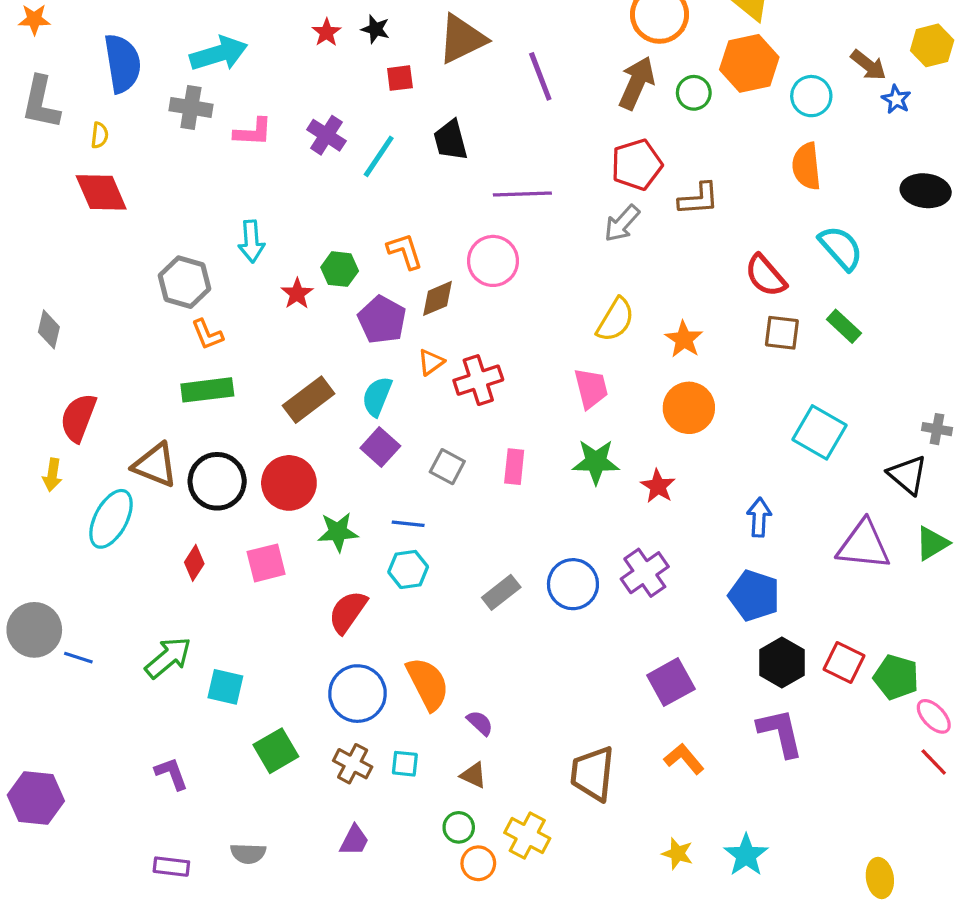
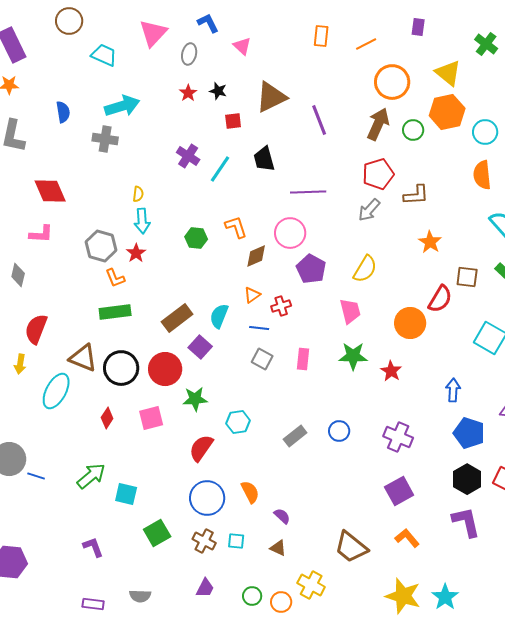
blue semicircle: (122, 63) -> (63, 112), size x0.6
pink L-shape: (253, 132) -> (41, 234), moved
yellow semicircle: (100, 135) -> (138, 194), moved
red semicircle: (766, 276) -> (440, 299), moved, turned -108
red star: (297, 294) -> (136, 253), moved
purple pentagon: (382, 320) -> (311, 269), moved
orange star: (684, 339) -> (430, 242), moved
red cross: (478, 380) -> (281, 306), size x0.7
purple square: (380, 447) -> (200, 347), moved
blue line: (408, 524) -> (259, 328), moved
purple cross: (645, 573) -> (398, 437), moved, turned -32
blue circle: (573, 584) -> (339, 431), size x0.7
blue pentagon: (754, 596) -> (469, 433), moved
orange semicircle: (428, 684) -> (250, 492), size x0.7
brown trapezoid: (593, 774) -> (351, 547), turned -57
green circle: (459, 827) -> (252, 596), moved
yellow star: (677, 853) -> (403, 596), size x1.8

